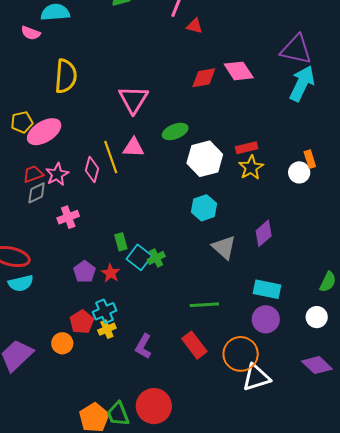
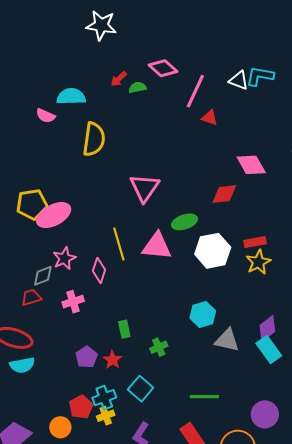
yellow semicircle: (66, 76) -> (94, 139), moved
red diamond: (204, 78) -> (224, 194), moved
yellow pentagon: (22, 122) -> (32, 204), size x1.4
pink triangle: (134, 147) -> (157, 246), moved, size x1.4
pink diamond: (92, 170) -> (99, 270), moved
red trapezoid: (33, 174) -> (31, 297), moved
cyan hexagon: (204, 208) -> (203, 314), moved
gray triangle: (224, 247) -> (227, 340), turned -32
cyan square: (139, 257) -> (141, 389), moved
cyan rectangle: (267, 289) -> (269, 349), moved, turned 40

